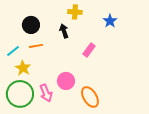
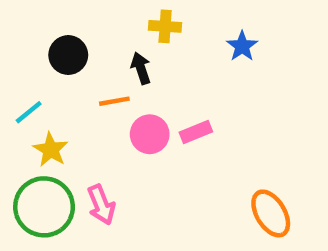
orange line: (36, 46) -> (114, 101), moved
pink rectangle: (89, 50) -> (196, 132), moved, turned 32
pink circle: (66, 81) -> (150, 134), moved
orange ellipse: (90, 97) -> (271, 213), moved

